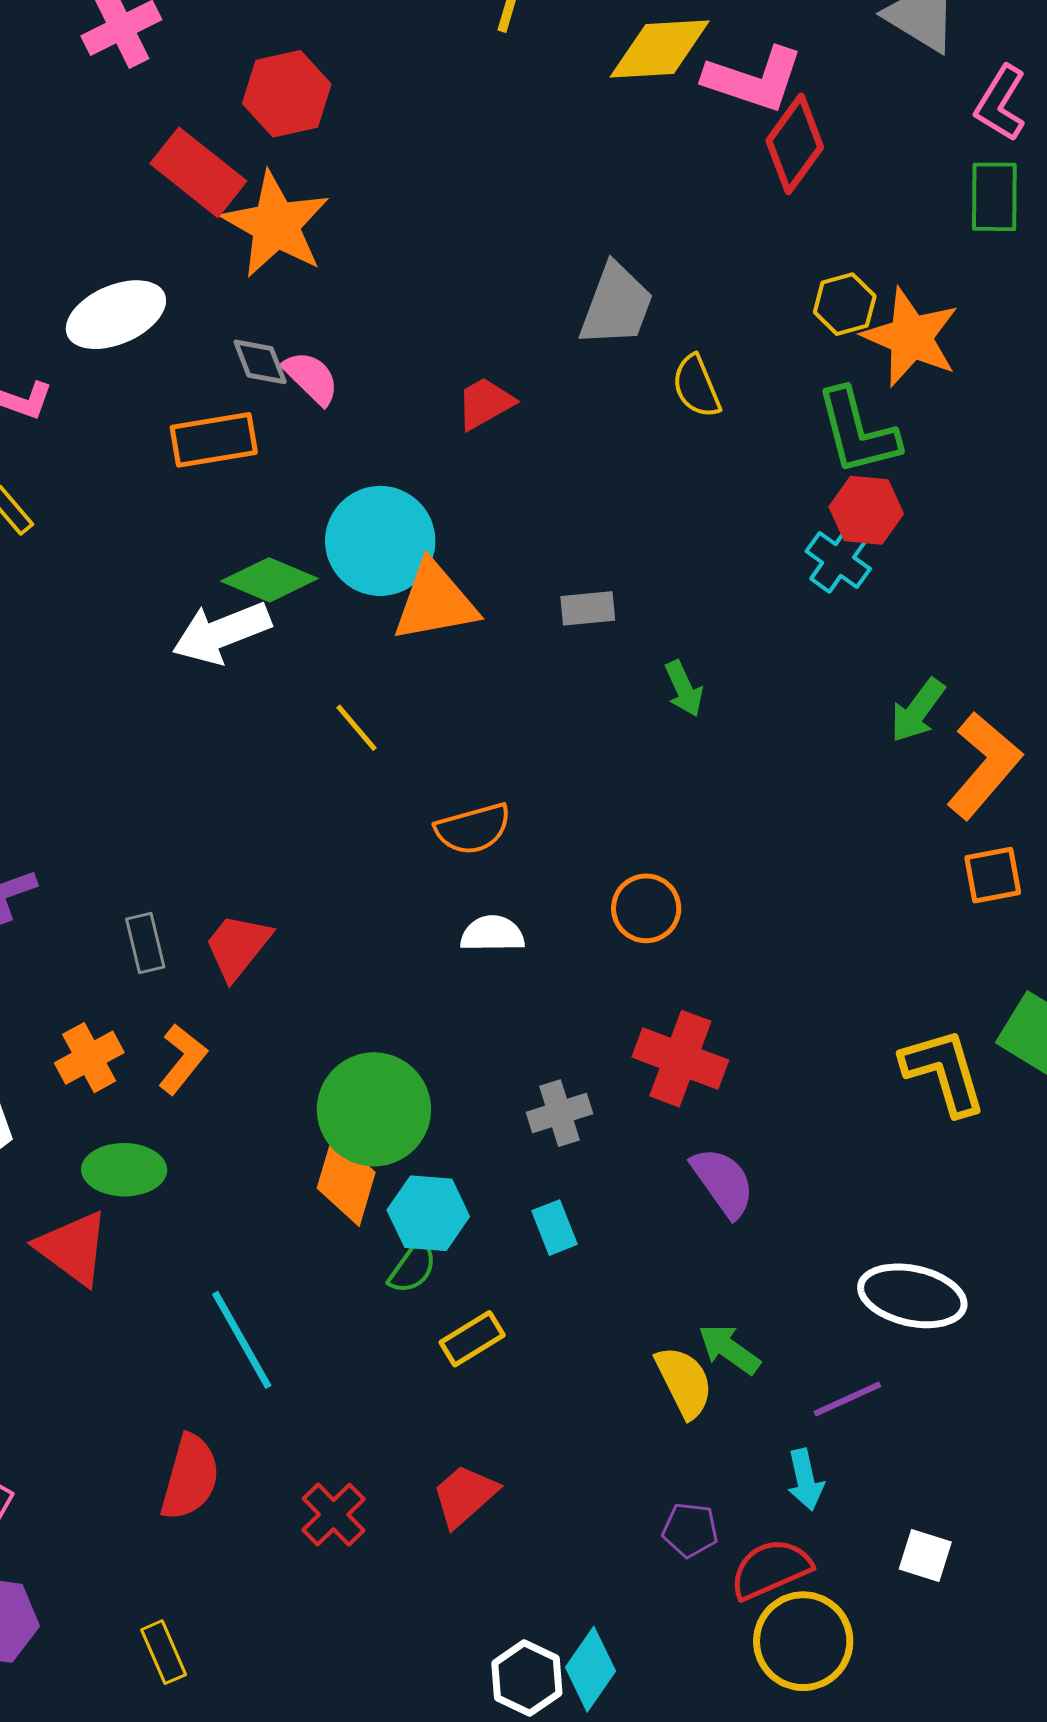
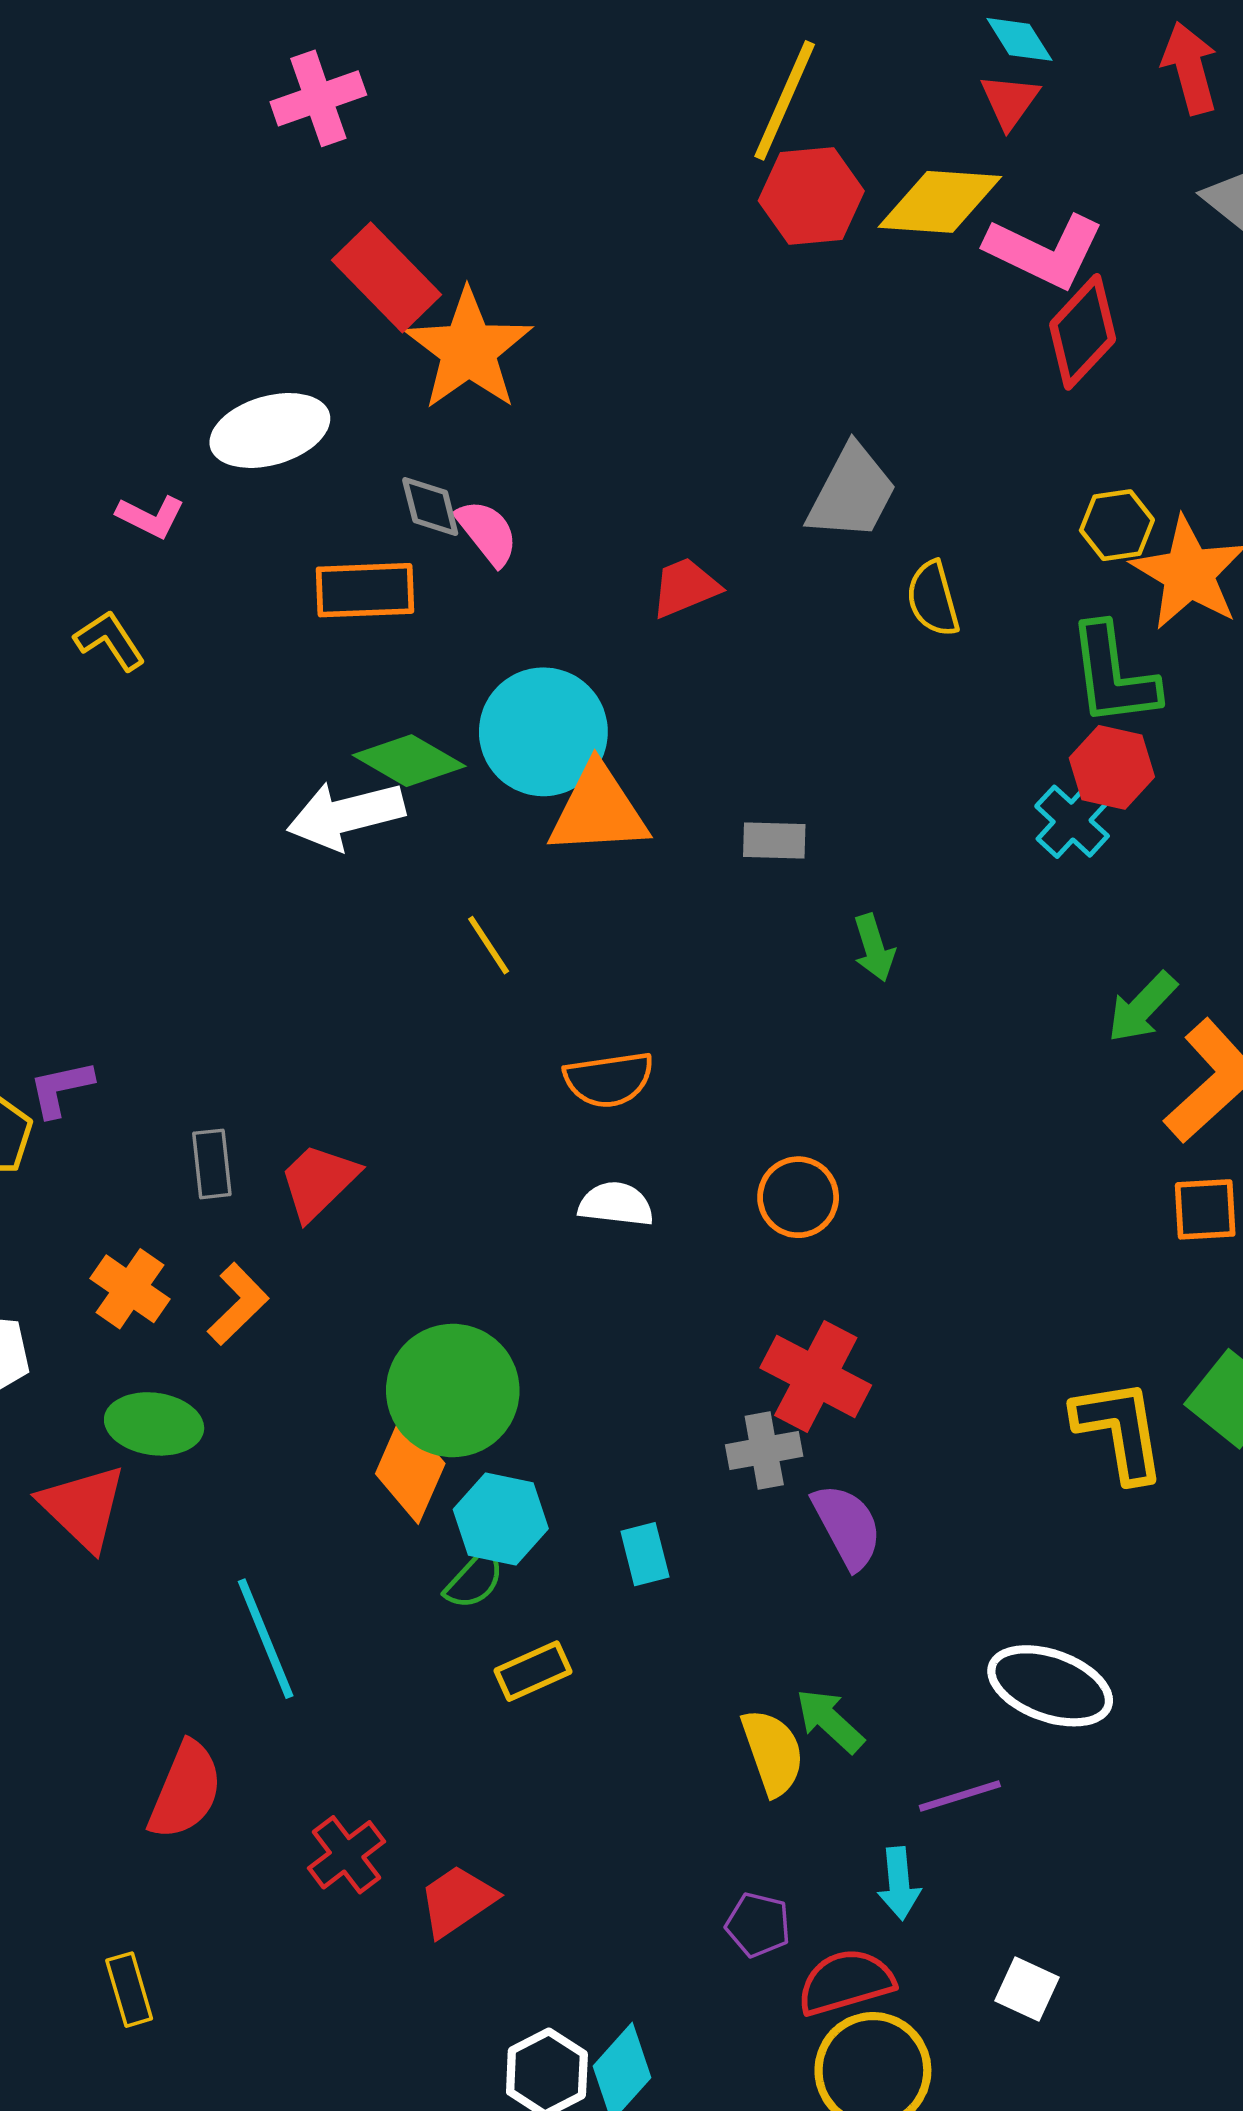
red hexagon: (287, 94) -> (811, 196), moved
orange cross: (89, 1058) -> (130, 1289), turned -34
gray cross: (559, 1113) -> (764, 1450), moved
red trapezoid: (465, 1496) -> (457, 1901), moved

